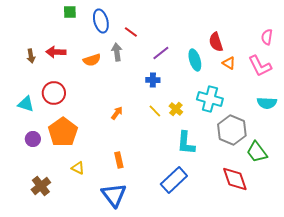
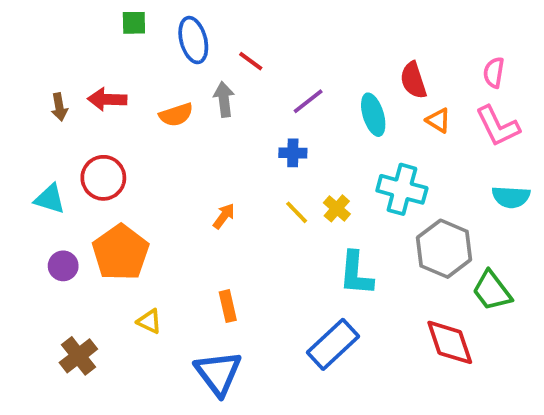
pink semicircle: (267, 37) -> (494, 73), moved

